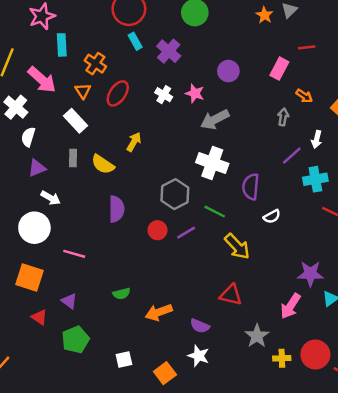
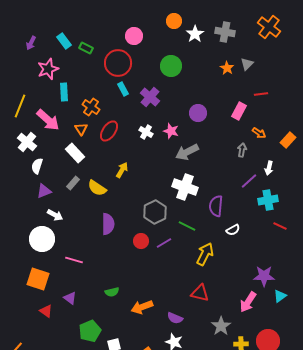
gray rectangle: (73, 158) -> (73, 183), turned 40
yellow arrow: (237, 246) -> (205, 254), turned -110
green pentagon: (75, 340) -> (90, 331), moved

